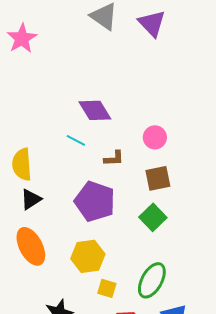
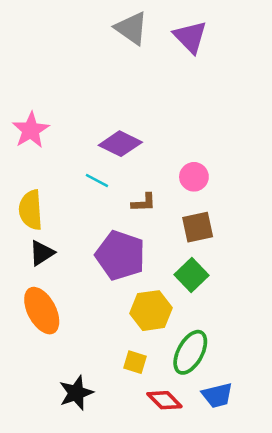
pink star: (22, 38) -> (31, 130), moved
purple diamond: (95, 110) -> (120, 144), turned -32
yellow hexagon: (88, 256) -> (151, 311), moved

